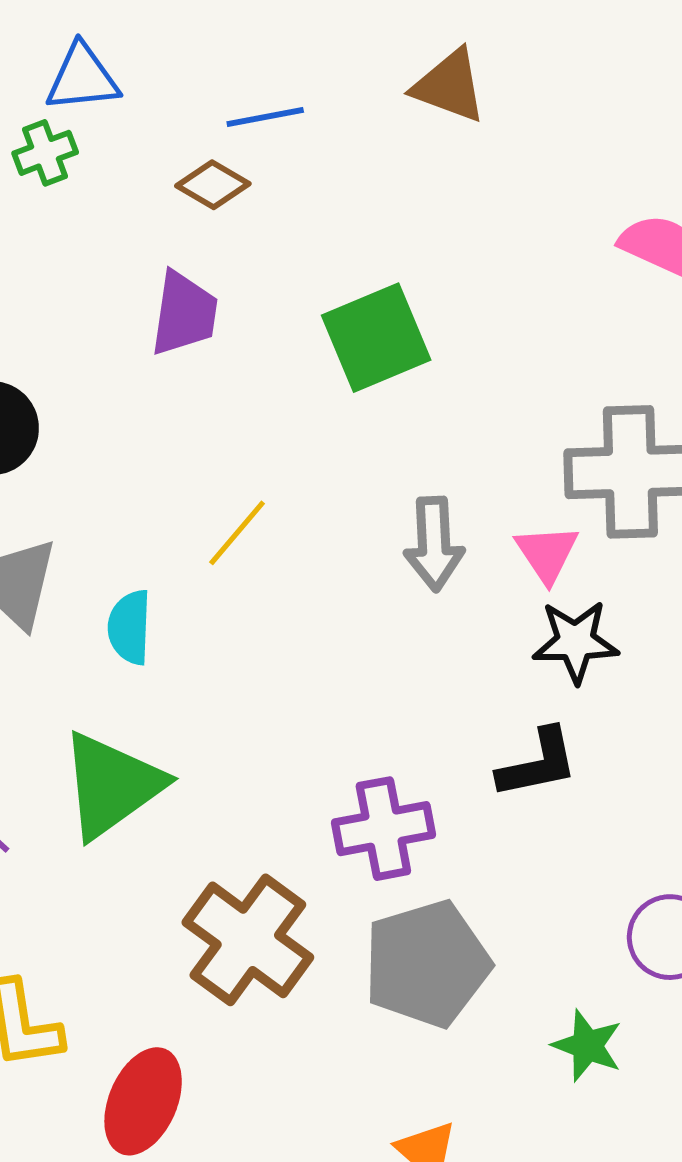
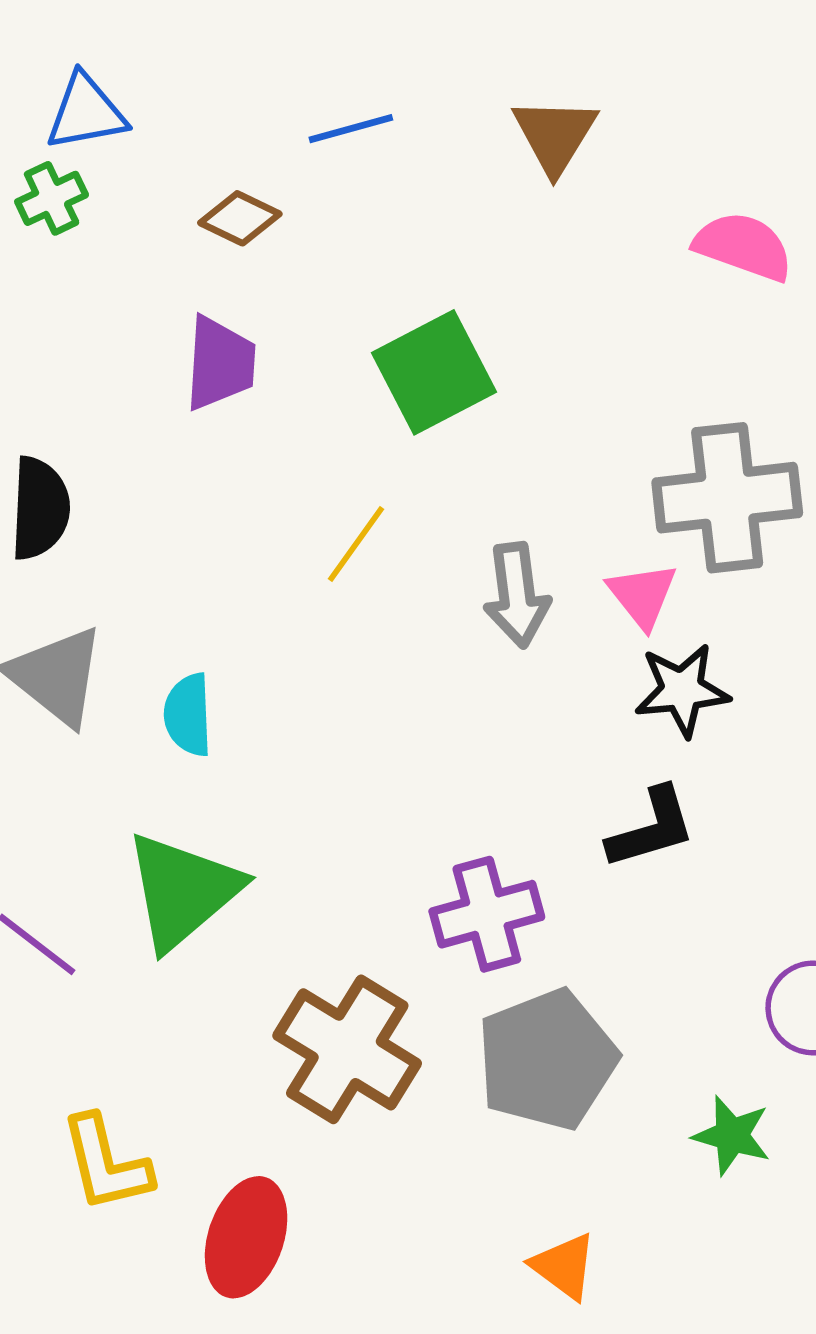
brown triangle: (449, 86) -> (555, 135), moved, turned 46
blue line: (265, 117) -> (351, 129), moved
yellow line: (237, 533) -> (356, 544), moved

